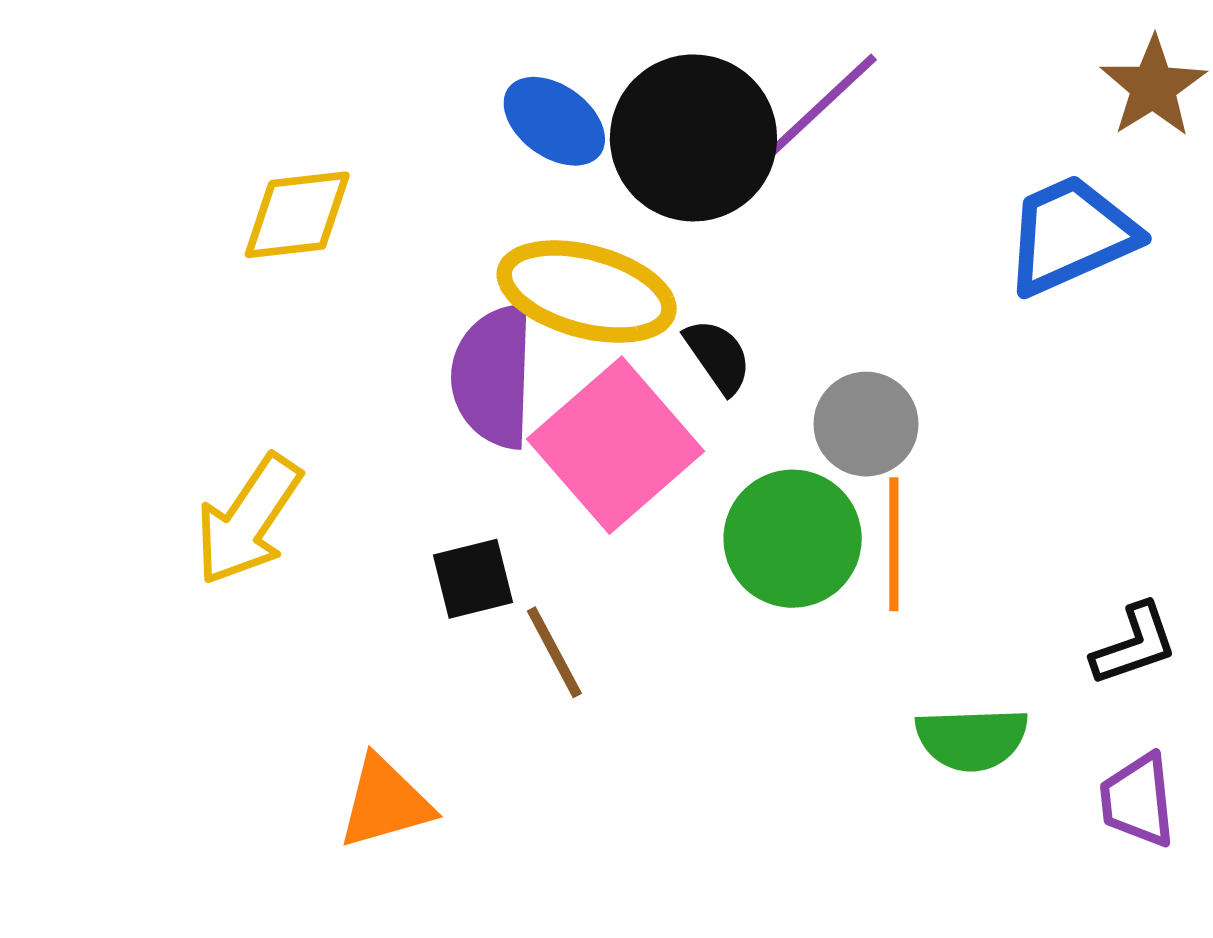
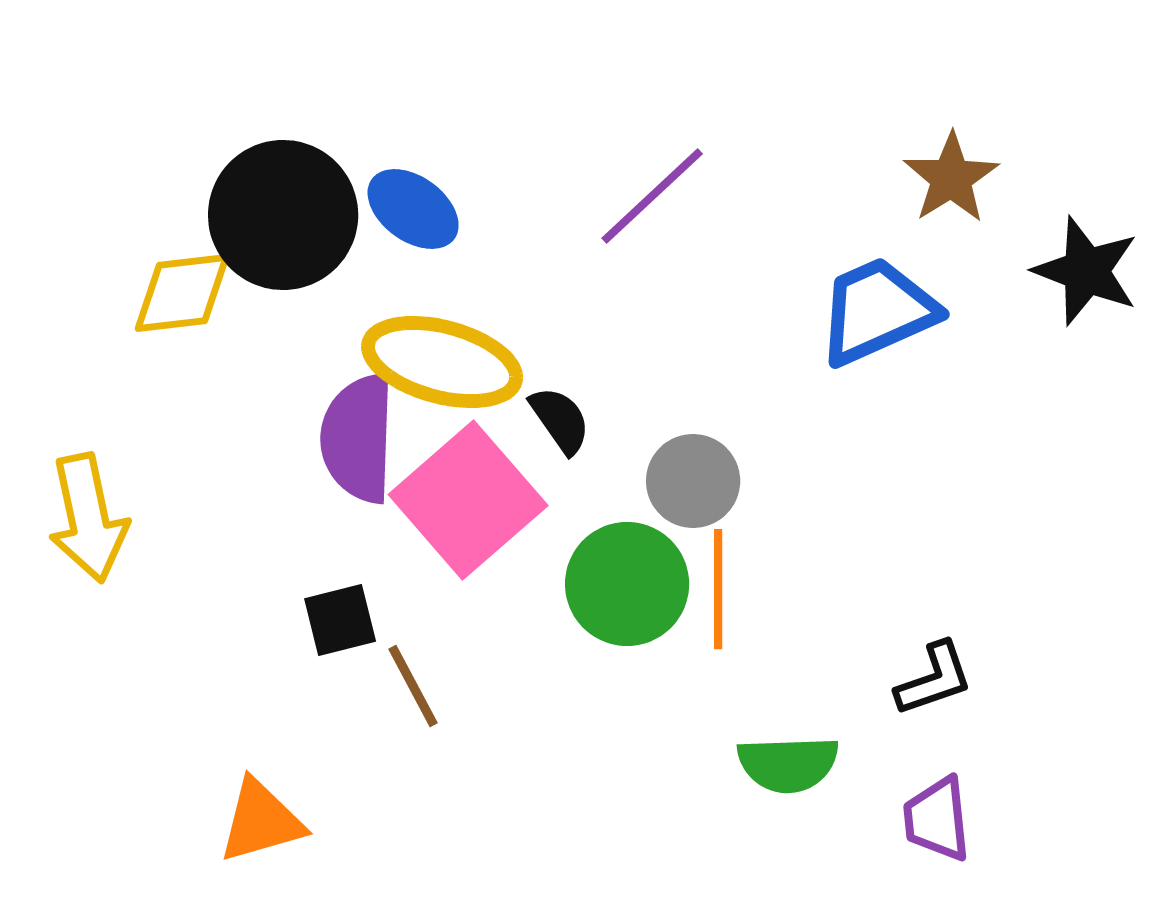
black circle: (693, 138) -> (283, 215), moved
yellow arrow: (248, 520) -> (88, 518), moved, turned -46

